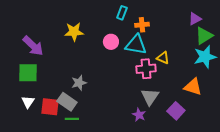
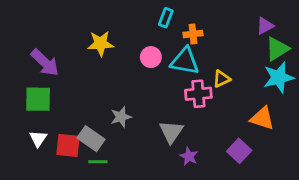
yellow triangle: (163, 58) -> (221, 79), turned -48
gray star: (79, 83) -> (121, 117), moved
gray triangle: (150, 97) -> (171, 132), moved

